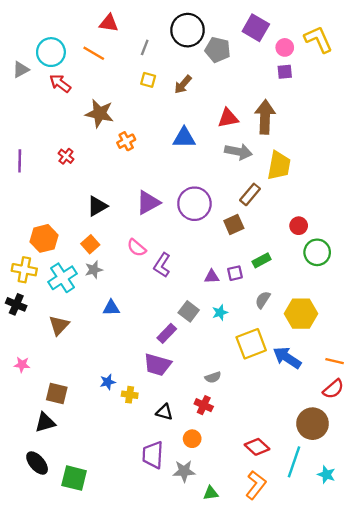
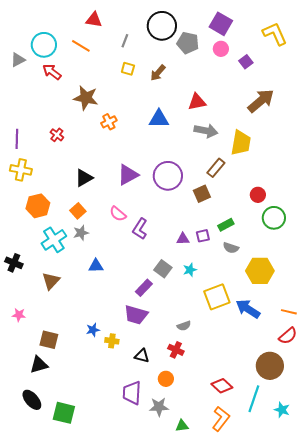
pink circle: (285, 47) -> (221, 49), moved
purple square: (285, 72) -> (246, 62), turned -32
brown arrow: (265, 117) -> (261, 101), moved, turned 48
yellow cross: (24, 270) -> (21, 170), moved
gray semicircle: (263, 300) -> (231, 248), moved, turned -105

